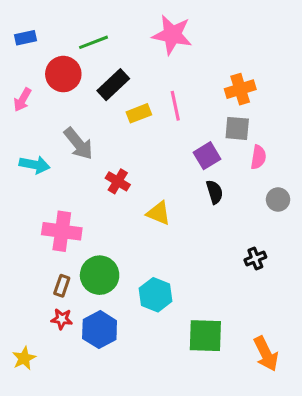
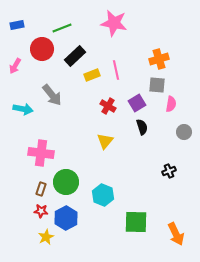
red cross: (118, 181) -> (108, 106), moved
yellow triangle: (159, 213) -> (105, 141), turned 48
yellow star: (24, 358) -> (46, 237), moved

